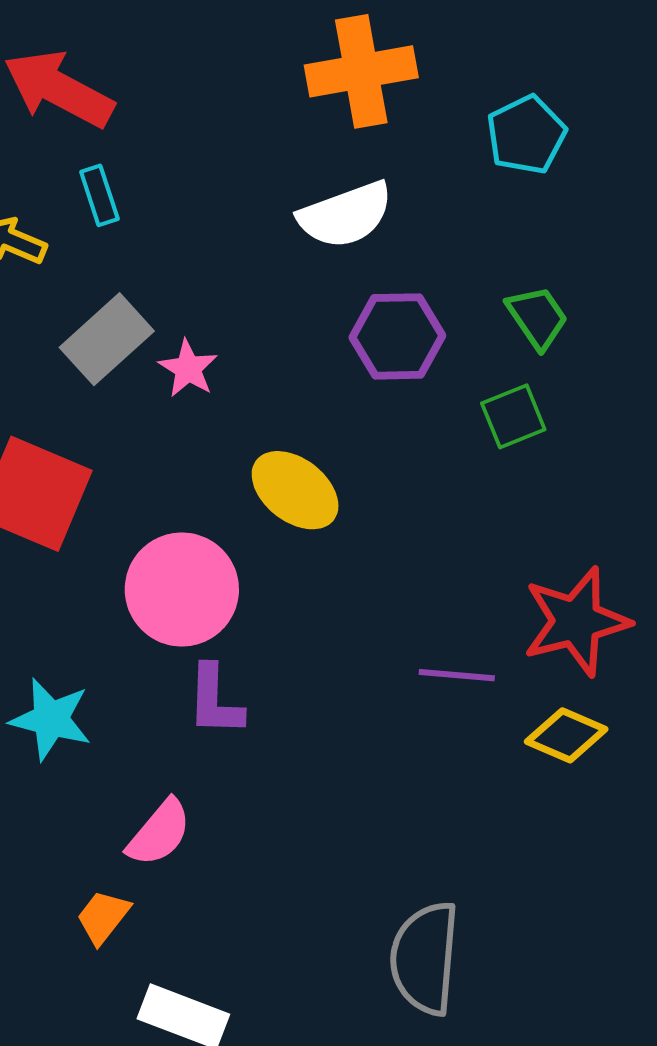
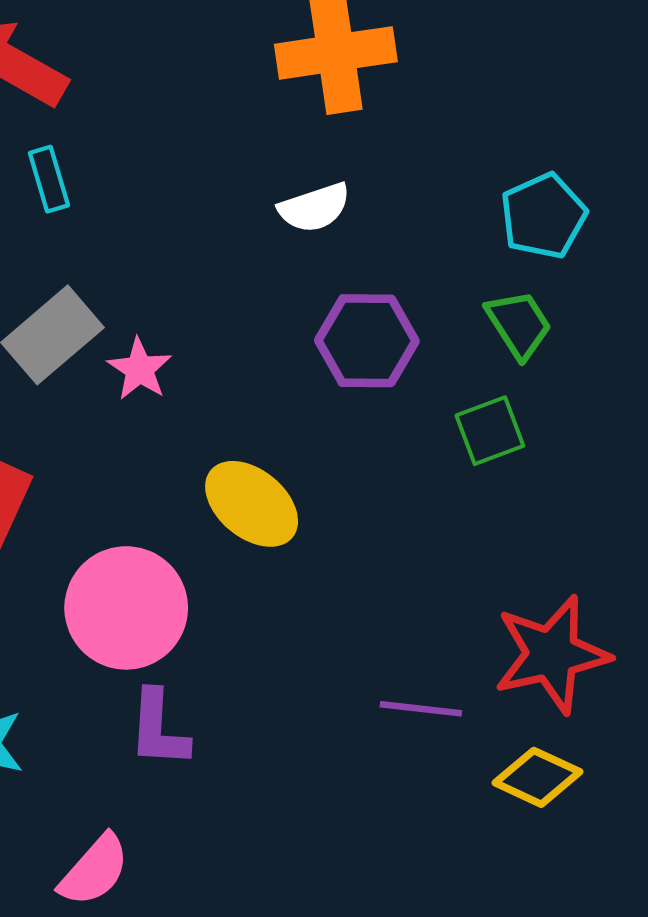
cyan pentagon: (526, 135) -> (543, 216), moved
white semicircle: (345, 215) -> (314, 208), size x0.7

